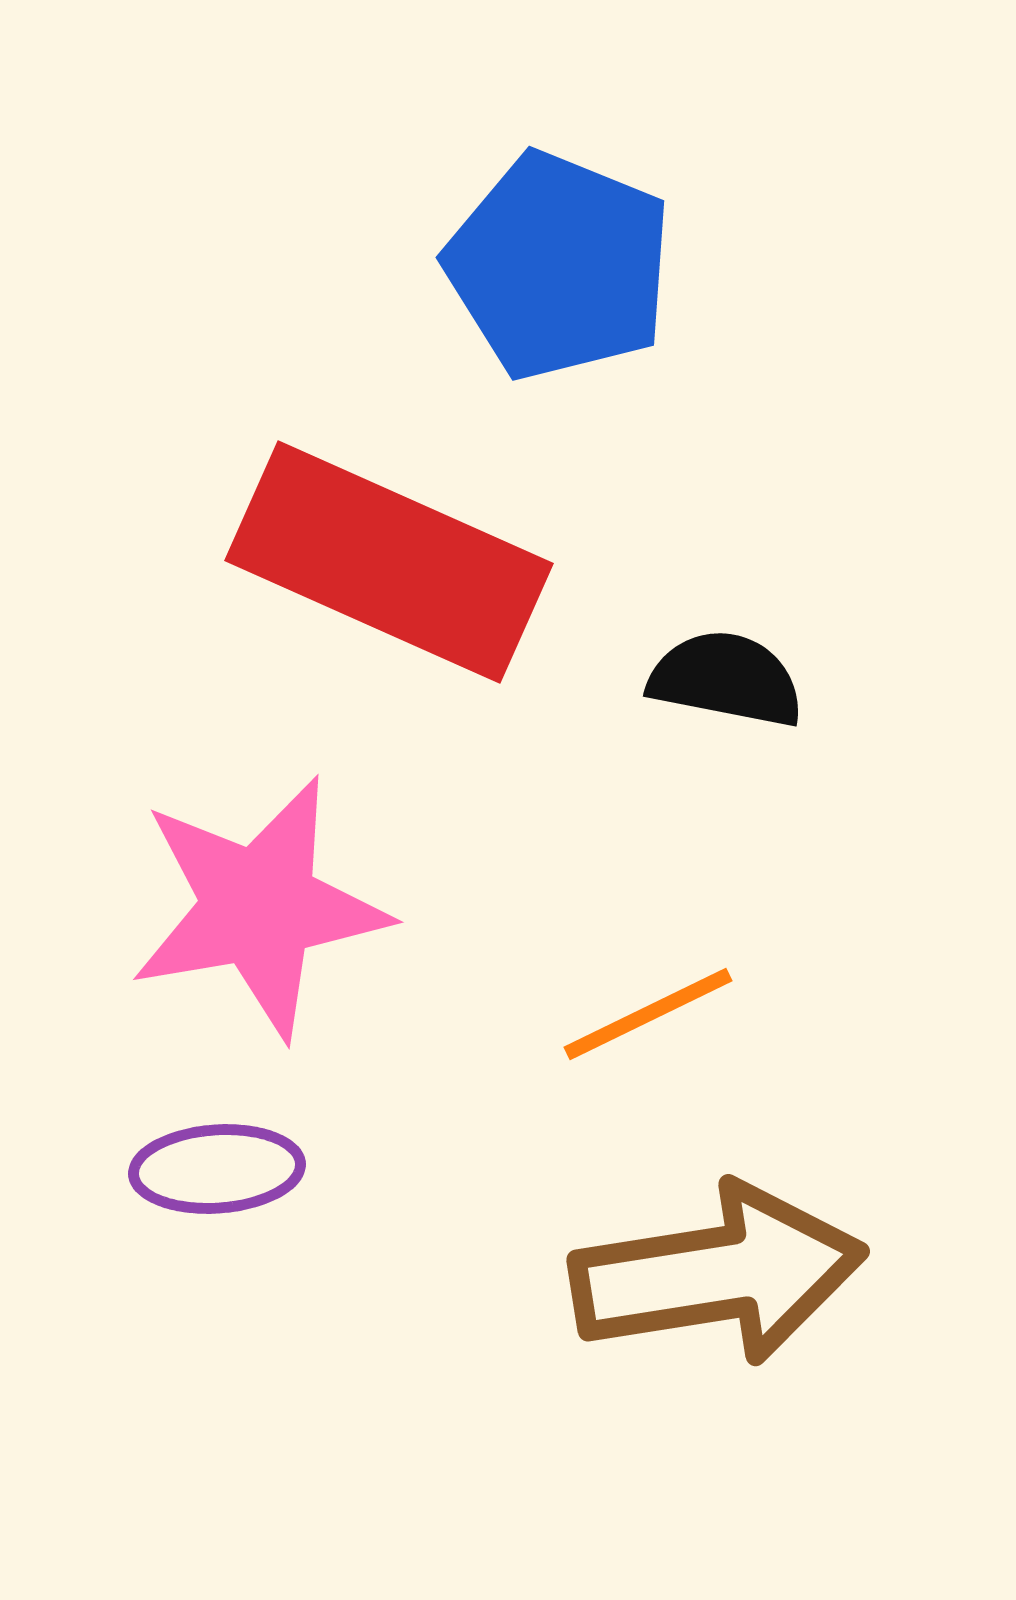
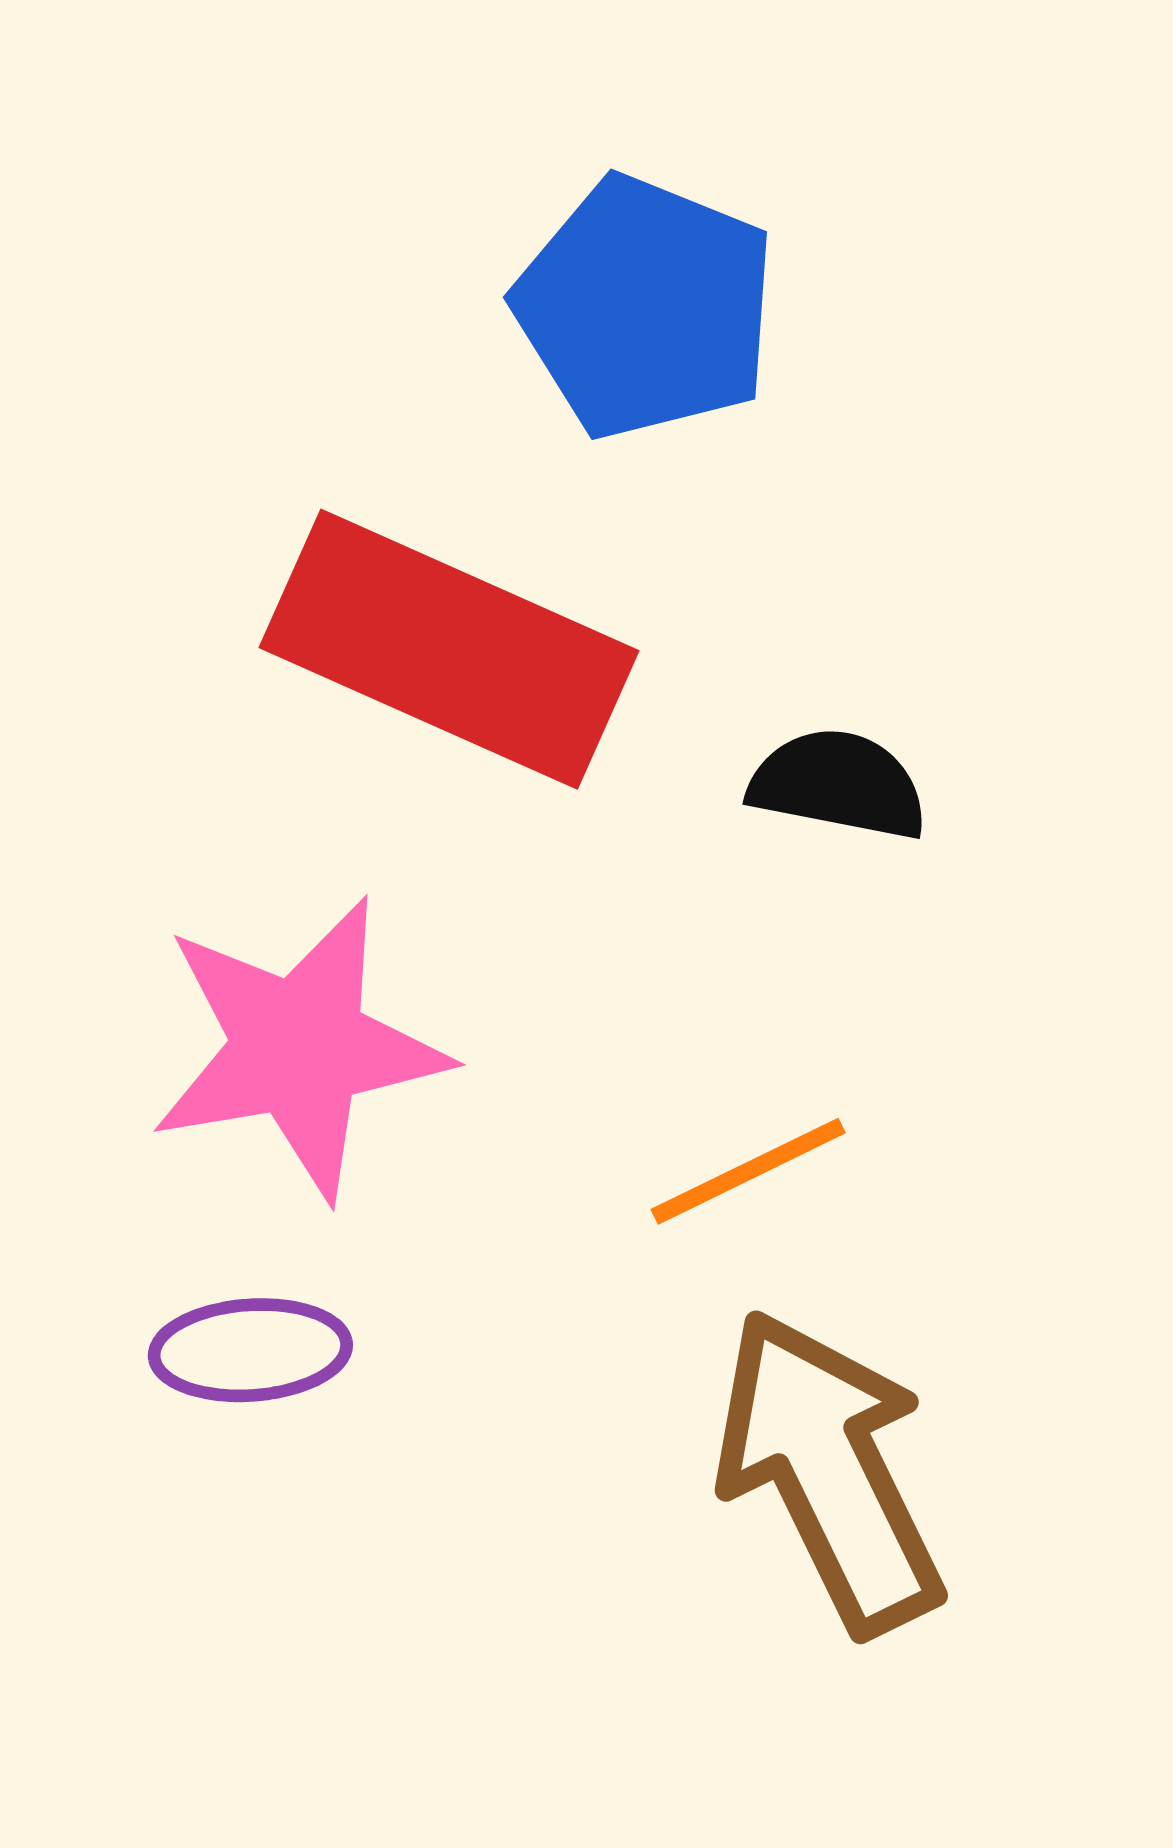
brown arrow: (718, 1274) -> (829, 1471), turned -107

